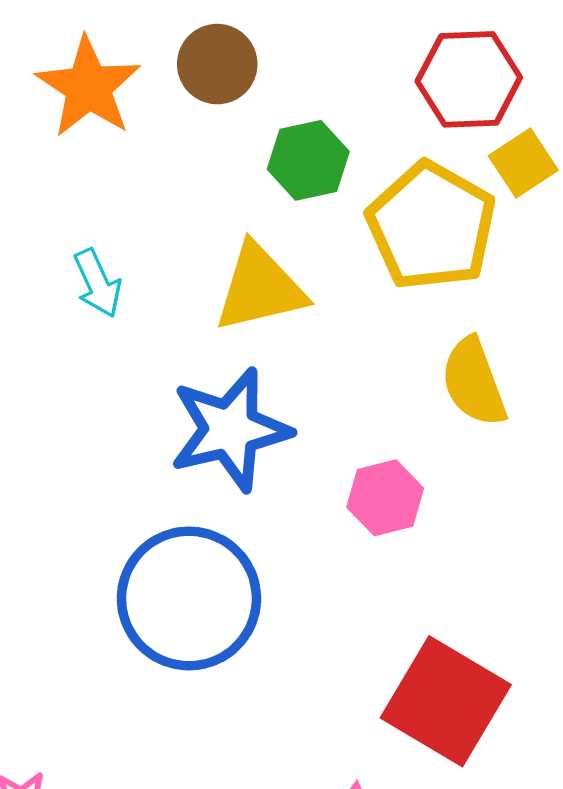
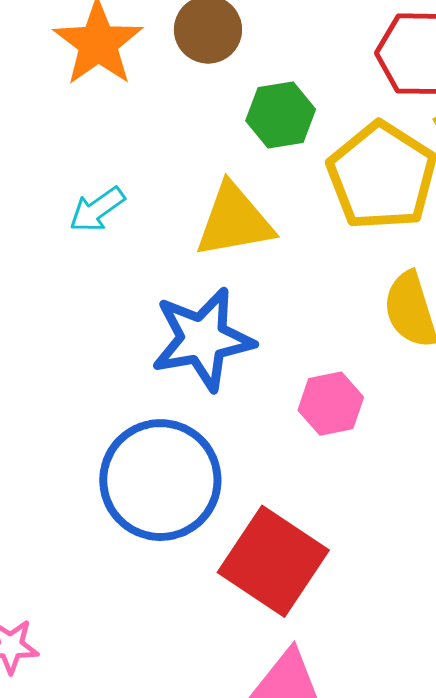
cyan arrow: (98, 283) -> (97, 209), turned 76
red square: (446, 701) -> (273, 561), moved

